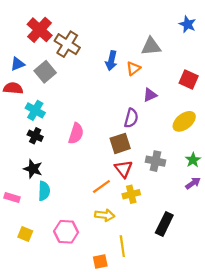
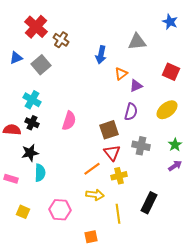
brown cross: (67, 44) -> (61, 40), size x0.7
orange triangle: (133, 68) -> (121, 74), moved
red semicircle: (13, 88) -> (12, 130), moved
purple semicircle: (131, 118) -> (131, 112), moved
black star: (33, 169) -> (30, 153), turned -30
yellow line: (122, 246) -> (118, 214), moved

